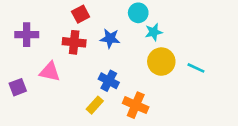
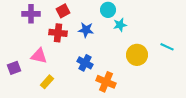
purple cross: (27, 35) -> (31, 14), moved
yellow circle: (161, 62) -> (137, 55), moved
cyan line: (196, 68) -> (167, 47), moved
yellow rectangle: (95, 105) -> (47, 82), moved

